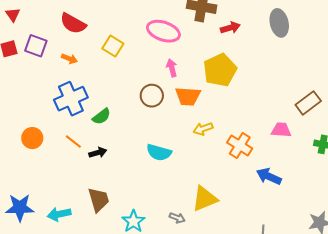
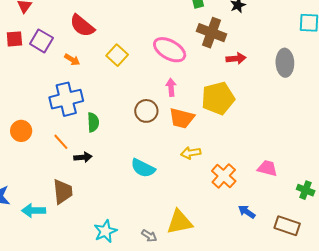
brown rectangle: (308, 103) -> (287, 226), moved, turned 45
green semicircle: (102, 116) -> (93, 122), turned -66
blue arrow: (269, 176) -> (247, 212), size x0.7
brown trapezoid: (99, 200) -> (63, 192), moved

